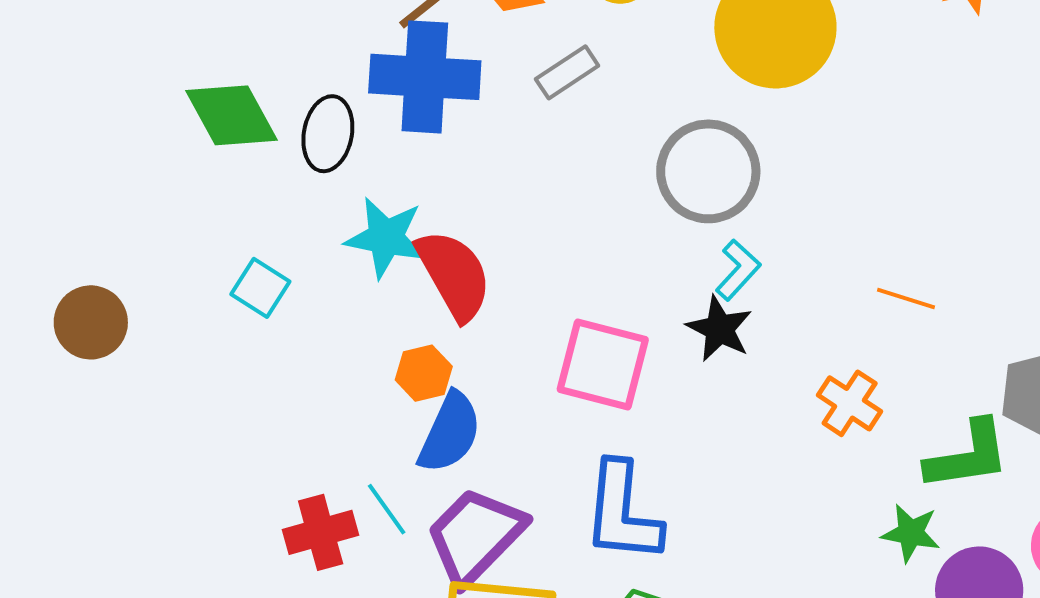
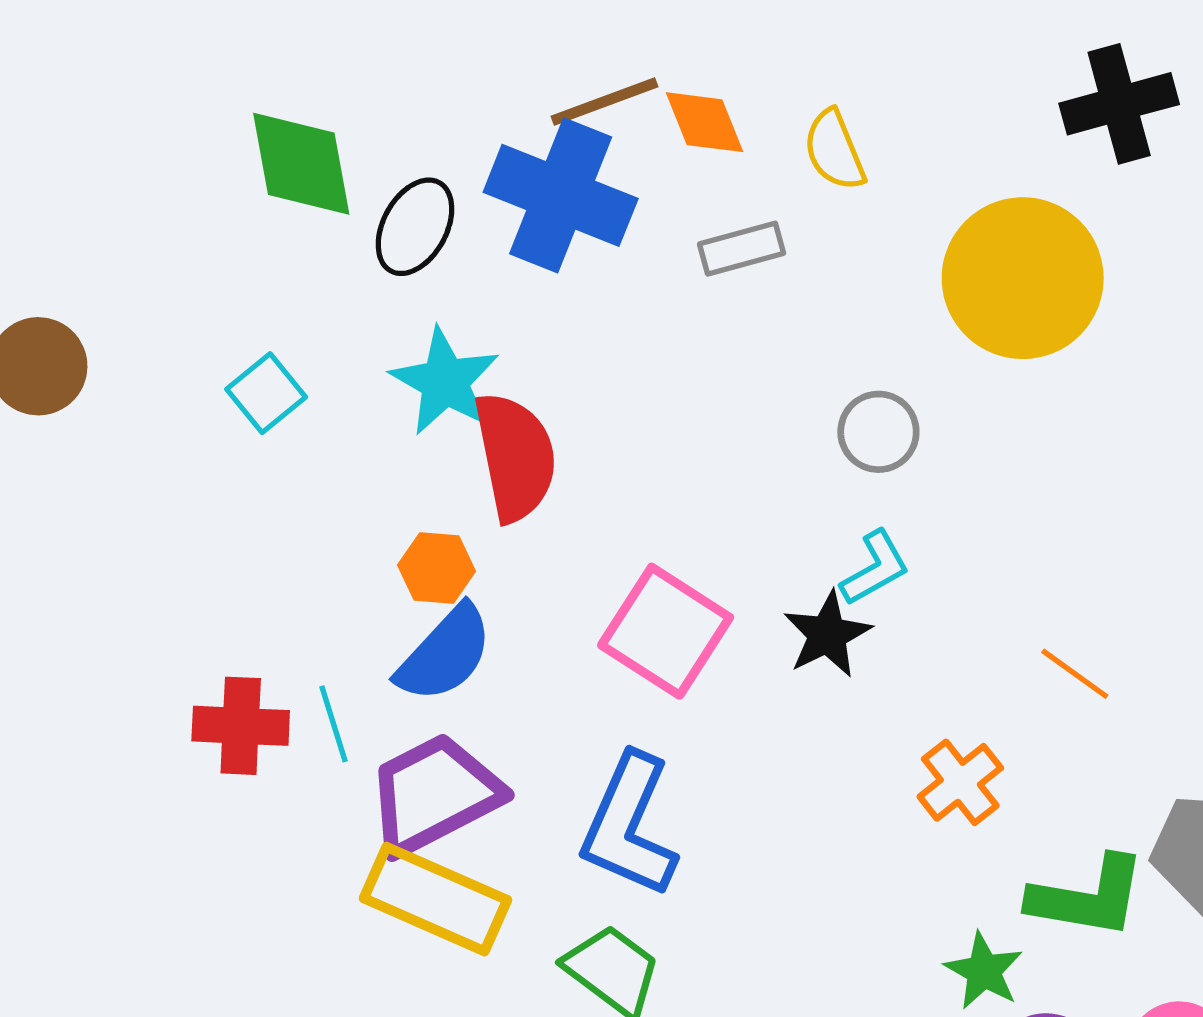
gray circle: (708, 171) -> (878, 432), size x0.6

